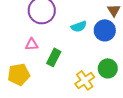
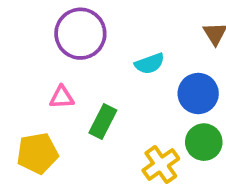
blue circle: (105, 30) -> (198, 93), moved

